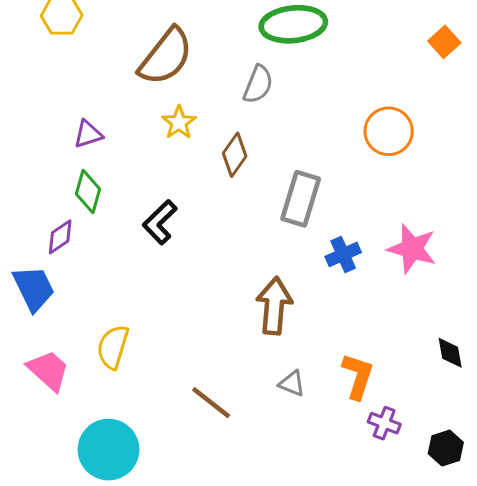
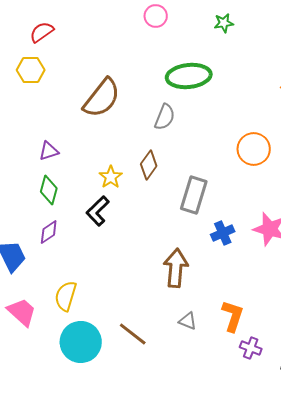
yellow star: (179, 123) -> (111, 177), moved
purple diamond: (60, 237) -> (49, 232), moved
cyan circle: (109, 450) -> (81, 342), moved

